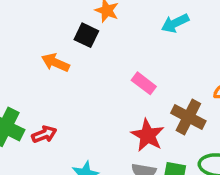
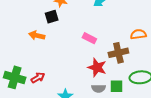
black square: (86, 35) -> (52, 17), turned -32
brown cross: (188, 117) -> (118, 53), turned -30

